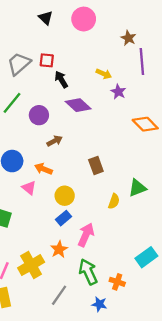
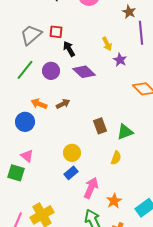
yellow arrow: (104, 74) -> (107, 44), turned 40
purple circle: (39, 115) -> (51, 71), moved
orange arrow: (43, 169) -> (39, 104), moved
pink triangle: (29, 188) -> (27, 156), moved
green triangle: (137, 188) -> (125, 132), moved
orange star: (59, 249) -> (114, 201), moved

